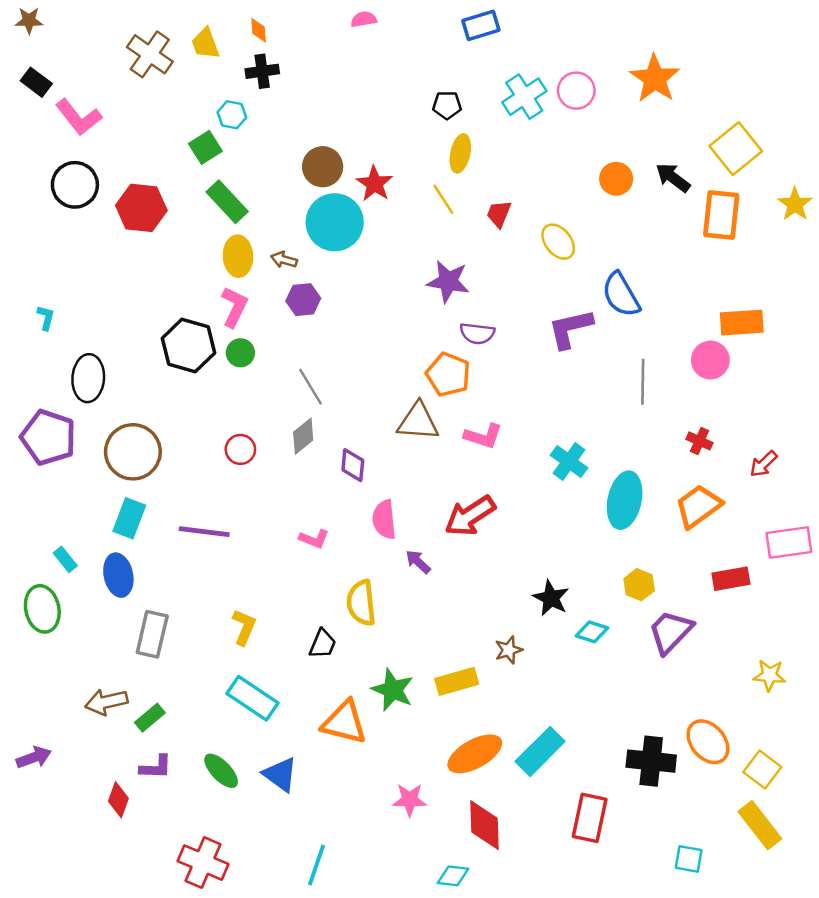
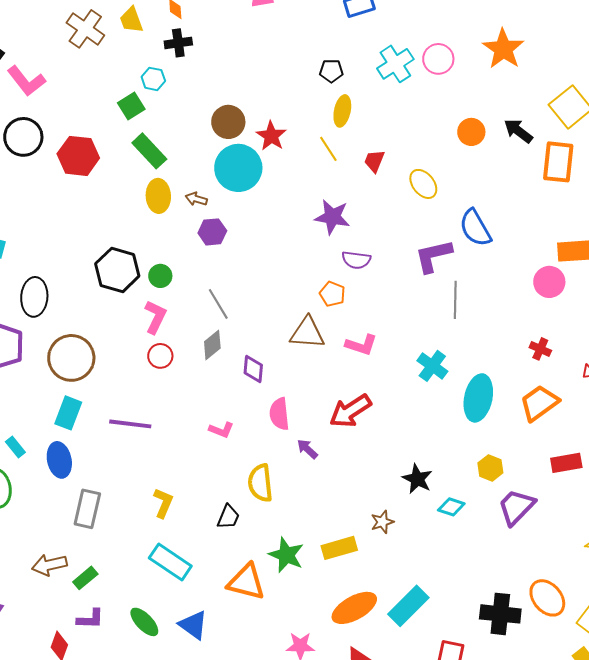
pink L-shape: (234, 307) -> (155, 317), moved
orange pentagon: (448, 375) -> (332, 294), size x0.7
gray line: (643, 382) -> (455, 300), moved

